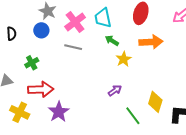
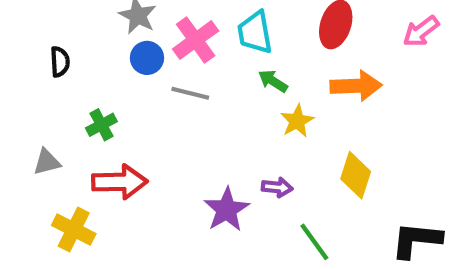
blue circle: (41, 30) -> (147, 58), moved
purple arrow: (115, 90) -> (277, 187), turned 40
yellow diamond: (155, 102) -> (356, 175), moved
purple star: (59, 112) -> (226, 210), moved

